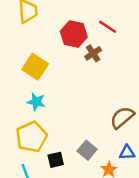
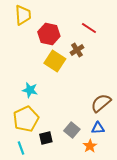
red hexagon: (74, 34) -> (49, 34), moved
yellow square: (35, 67) -> (55, 61), moved
blue triangle: (127, 153) -> (98, 128), moved

